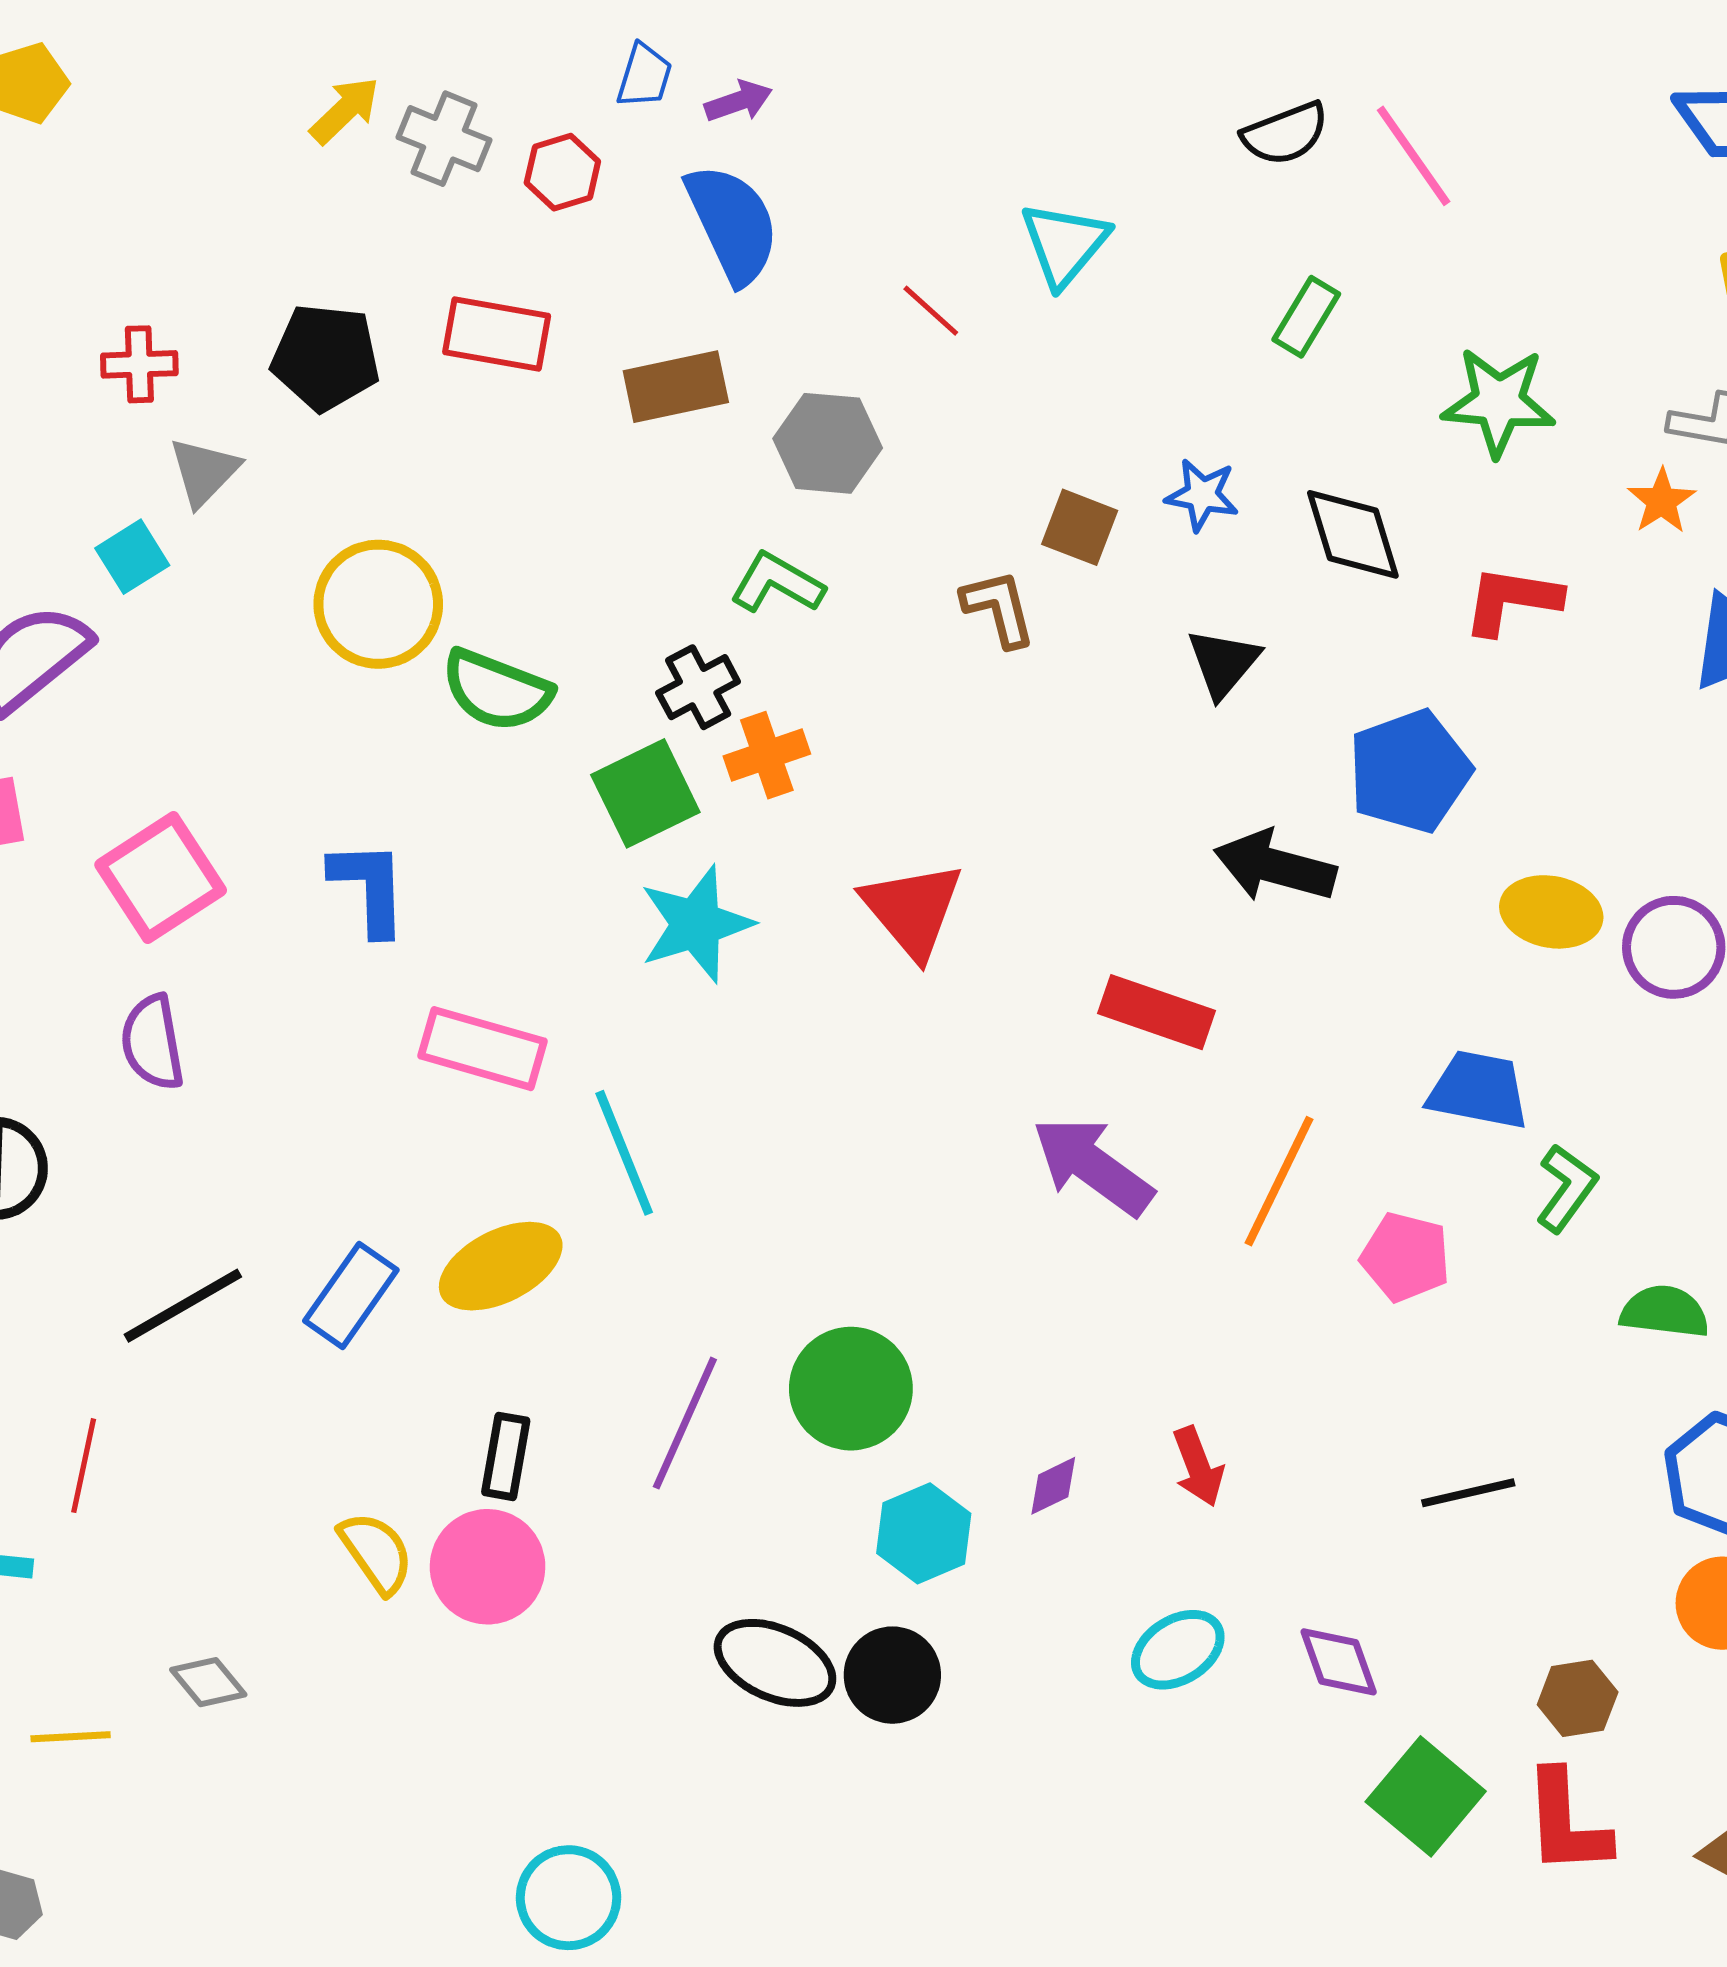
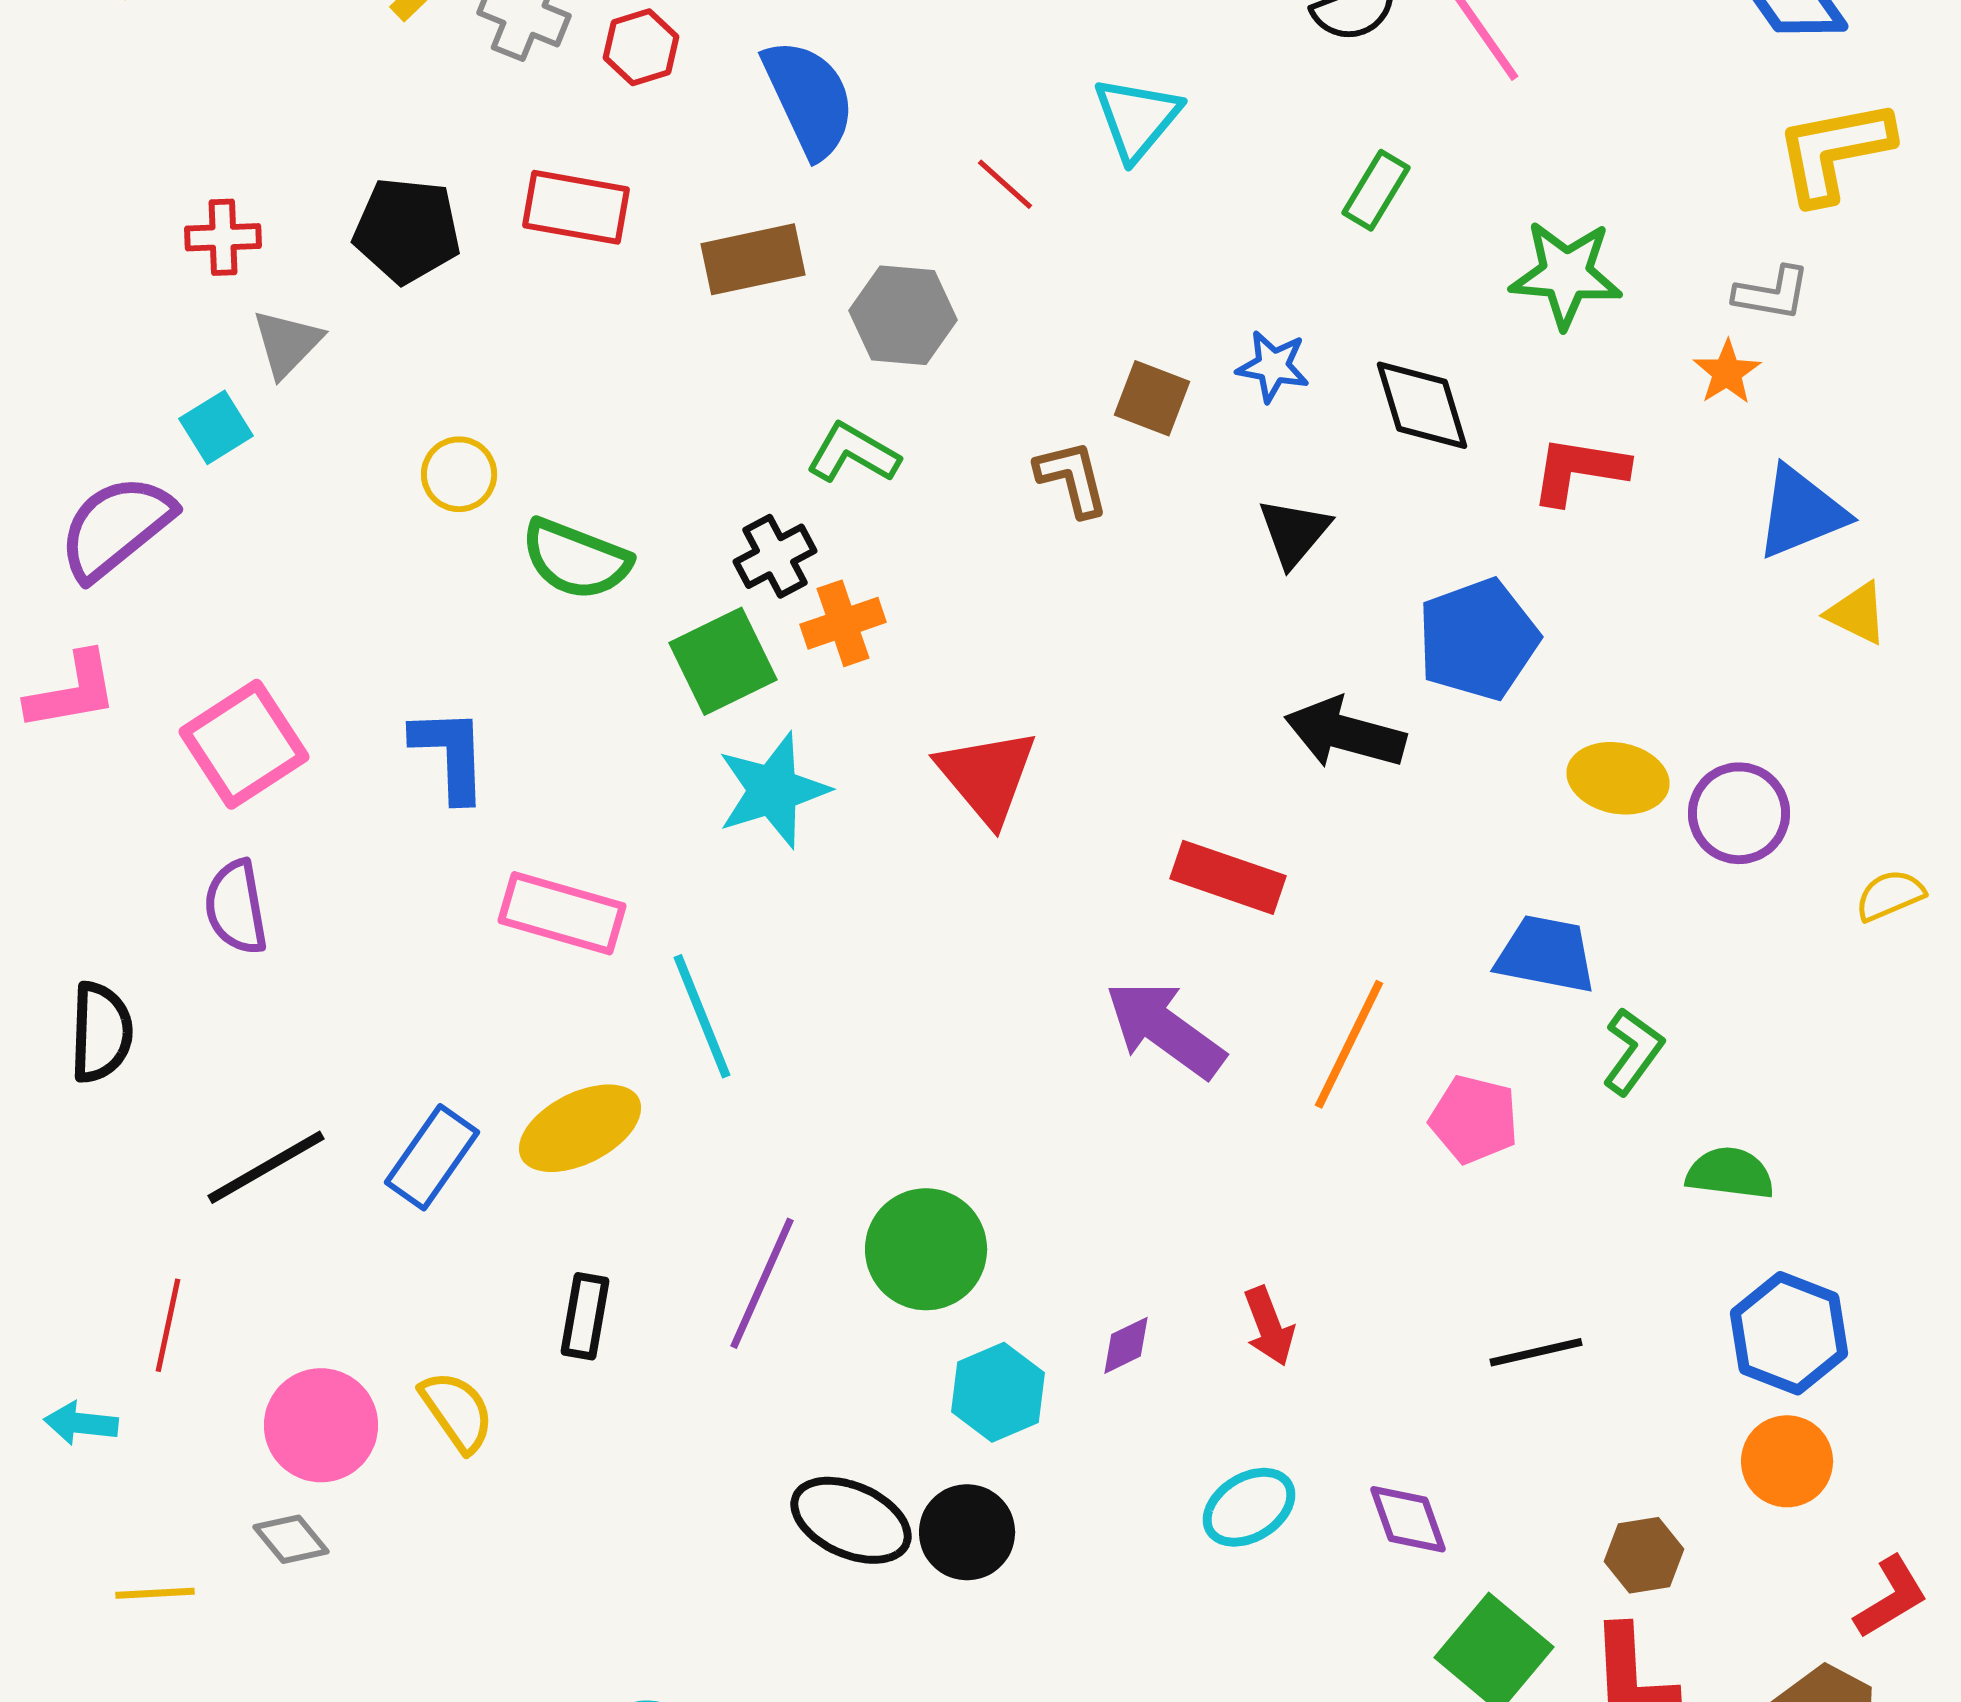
yellow circle: (378, 604) -> (459, 474), size x0.6
pink circle: (488, 1567) -> (321, 1425), moved

